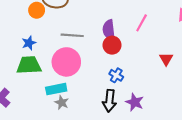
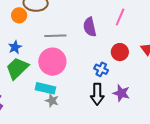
red circle: (112, 45) -> (120, 52), moved
green trapezoid: (29, 65) -> (17, 68), turned -35
cyan rectangle: (56, 89) -> (45, 88), turned 30

